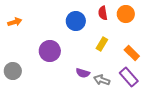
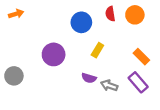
orange arrow: (15, 22) -> (16, 14), moved
yellow rectangle: (102, 44) -> (97, 50), moved

